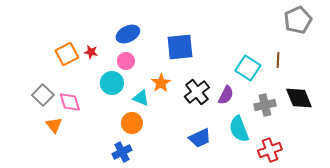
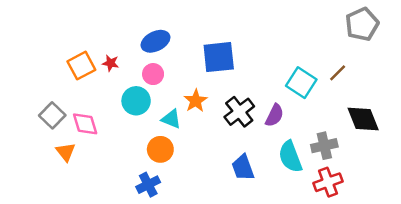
brown line: (278, 60) -> (338, 73), turned 42
gray cross: (265, 105) -> (324, 146), moved
blue trapezoid: (200, 138) -> (243, 168), turned 95

